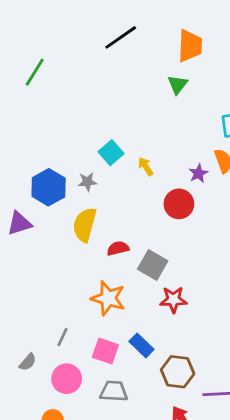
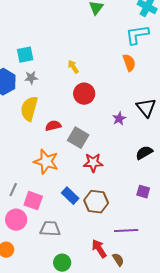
cyan square: (111, 153) -> (25, 55), moved, turned 30
purple star: (198, 173) -> (119, 119), moved
red circle: (179, 204) -> (84, 94), moved
pink square: (105, 351) -> (33, 201), moved
brown hexagon: (178, 372) -> (96, 202), moved

